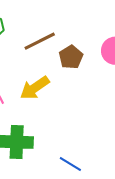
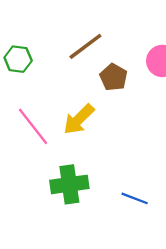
brown line: (40, 41) -> (85, 46), moved

